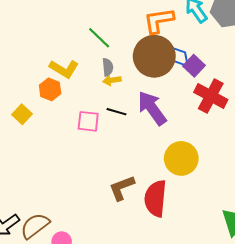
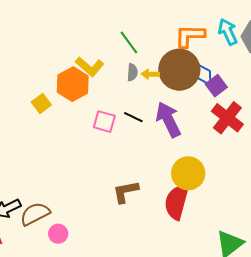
yellow arrow: (112, 80) -> (150, 74), moved
orange hexagon: (50, 89) -> (73, 84), size x1.5
red semicircle: (155, 198) -> (177, 202), moved

